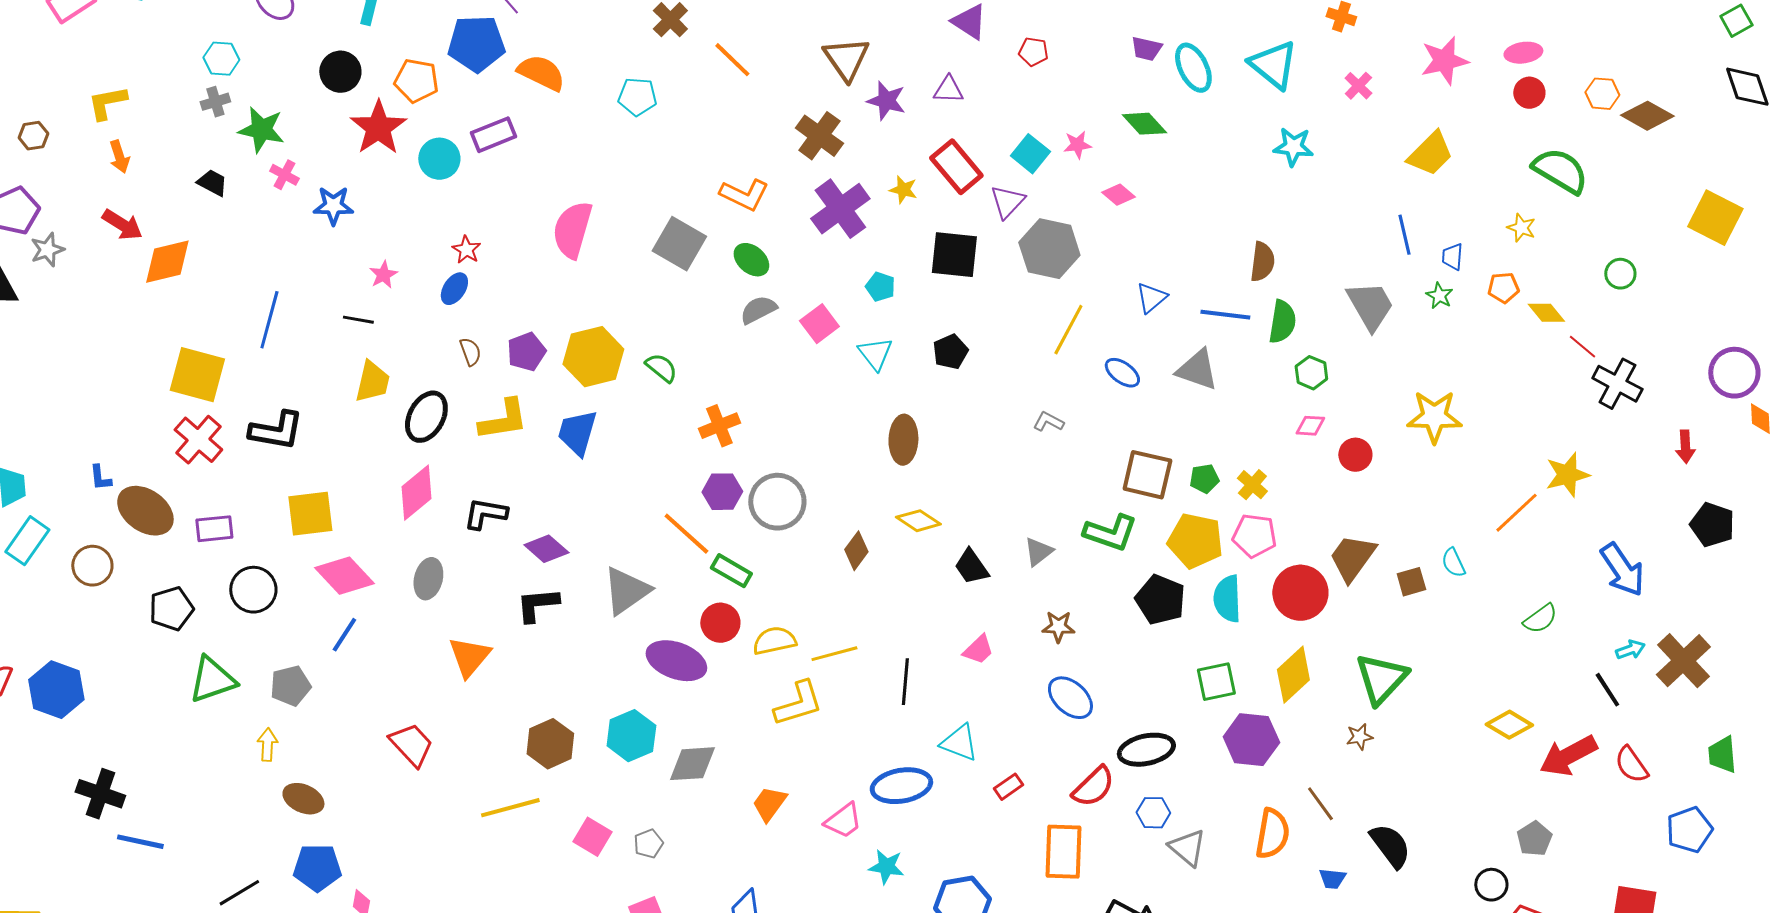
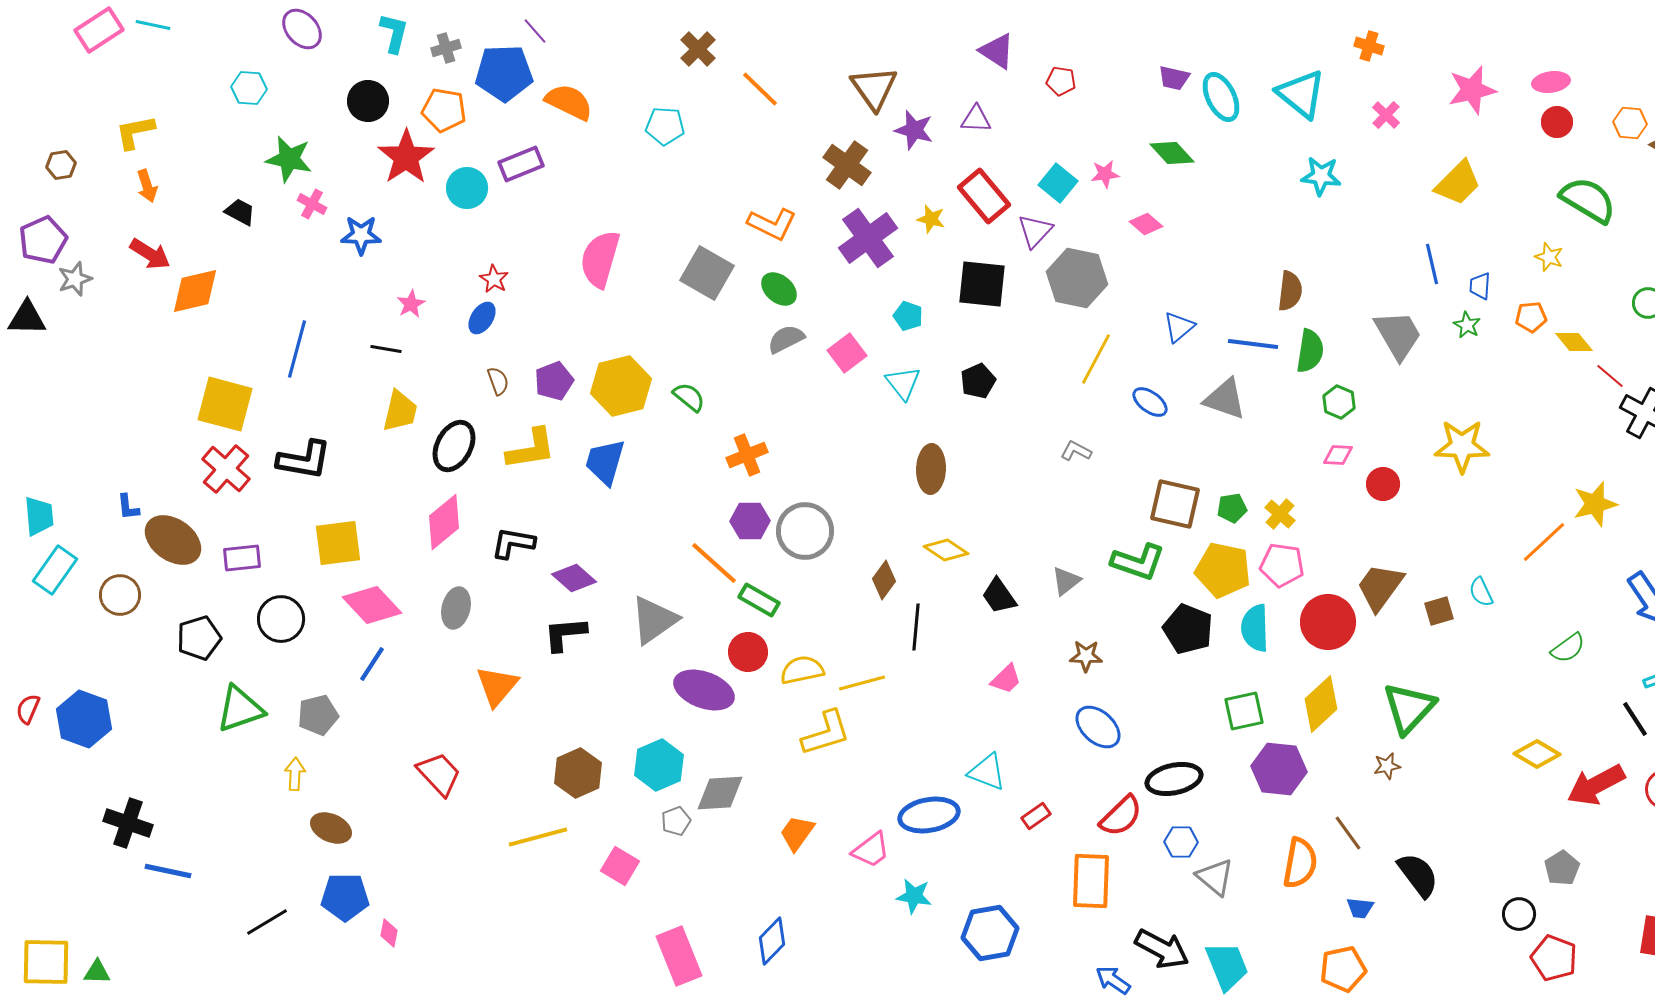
gray cross: (215, 102) -> (446, 48), moved
black line: (905, 682) -> (916, 627), moved
gray pentagon: (648, 844) -> (676, 821), moved

